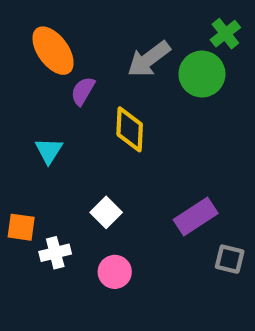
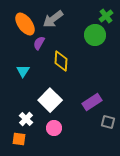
gray arrow: (149, 59) -> (53, 19), moved
white square: (106, 212) -> (50, 100), size x1.6
orange square: (21, 227) -> (19, 139), moved
white cross: (55, 253) -> (26, 119), turned -32

